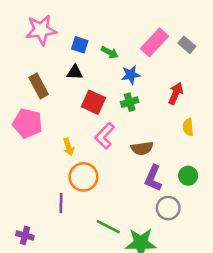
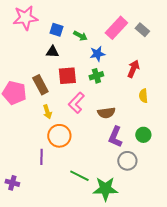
brown rectangle: (39, 86) -> (40, 85), moved
red square: (93, 102) -> (67, 76), turned -30

